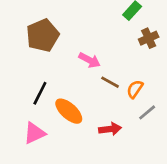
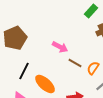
brown pentagon: (43, 35) -> (15, 38), moved

